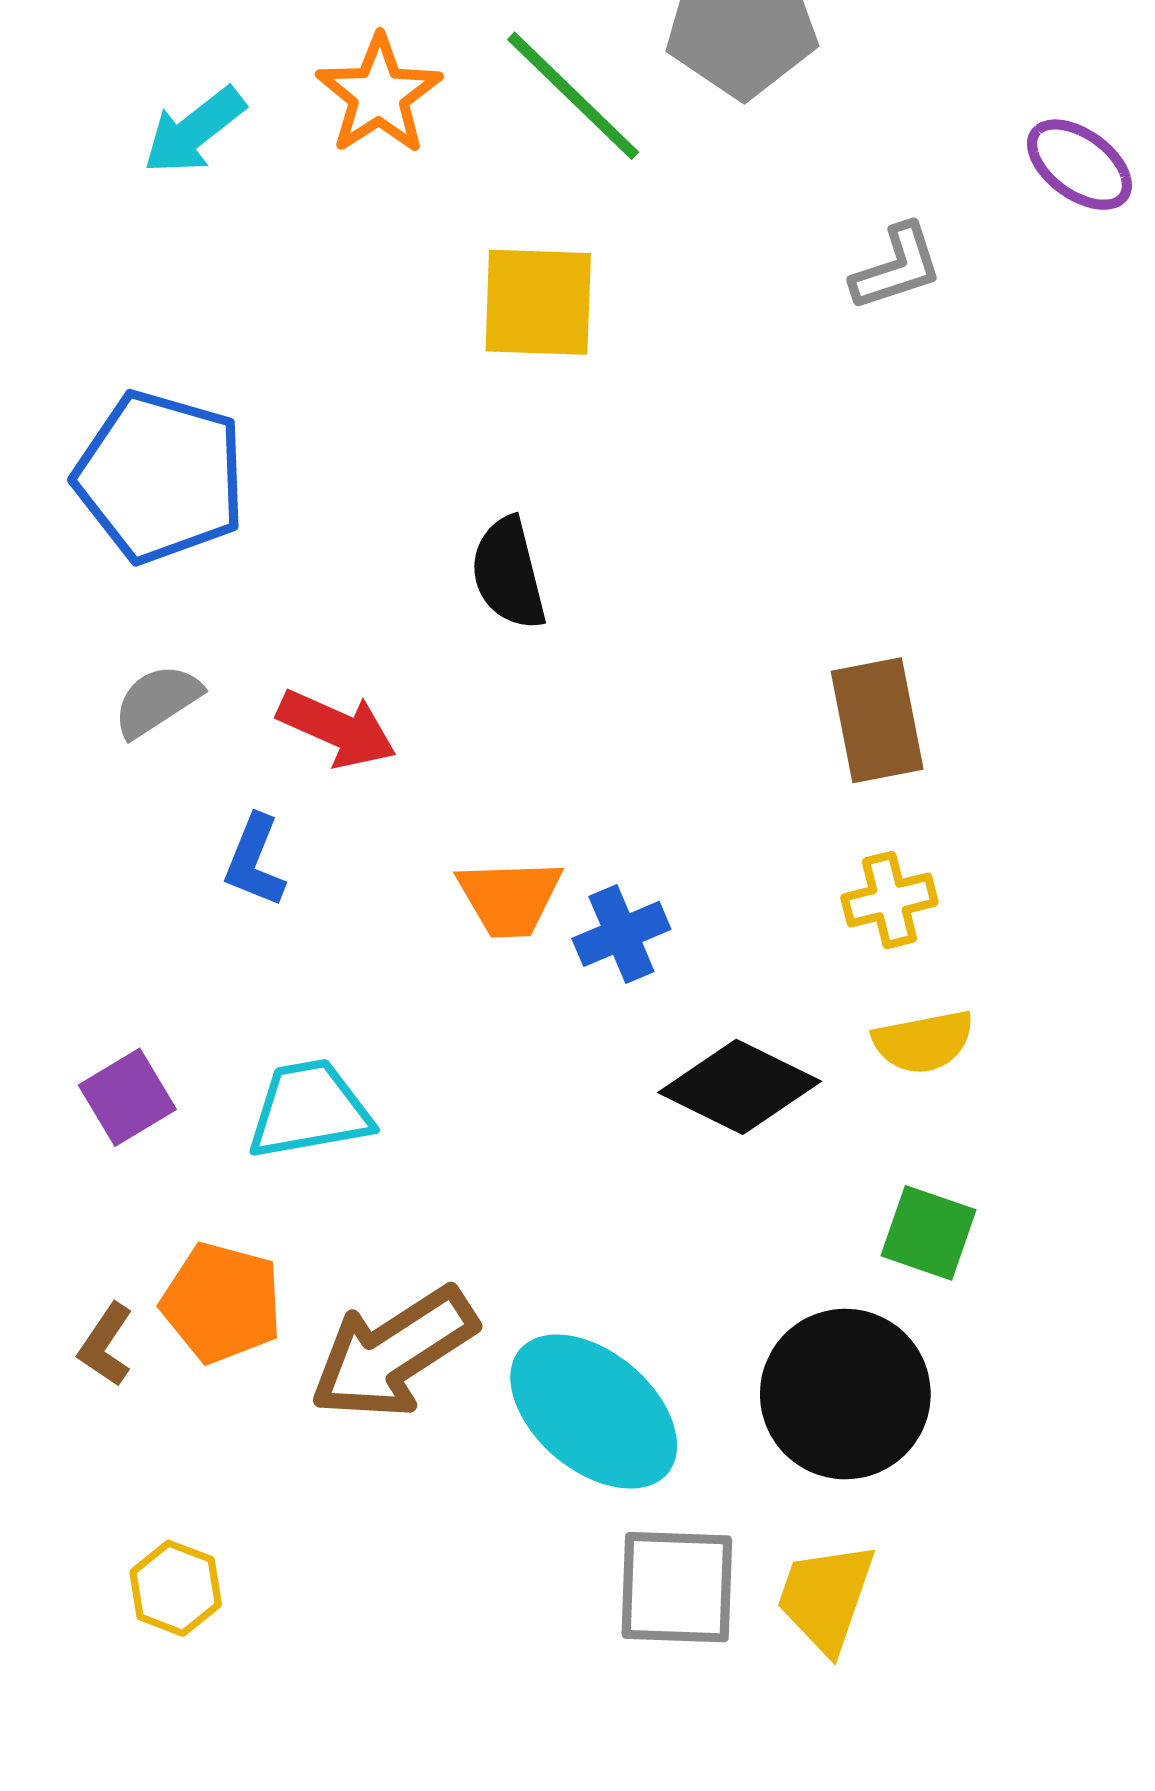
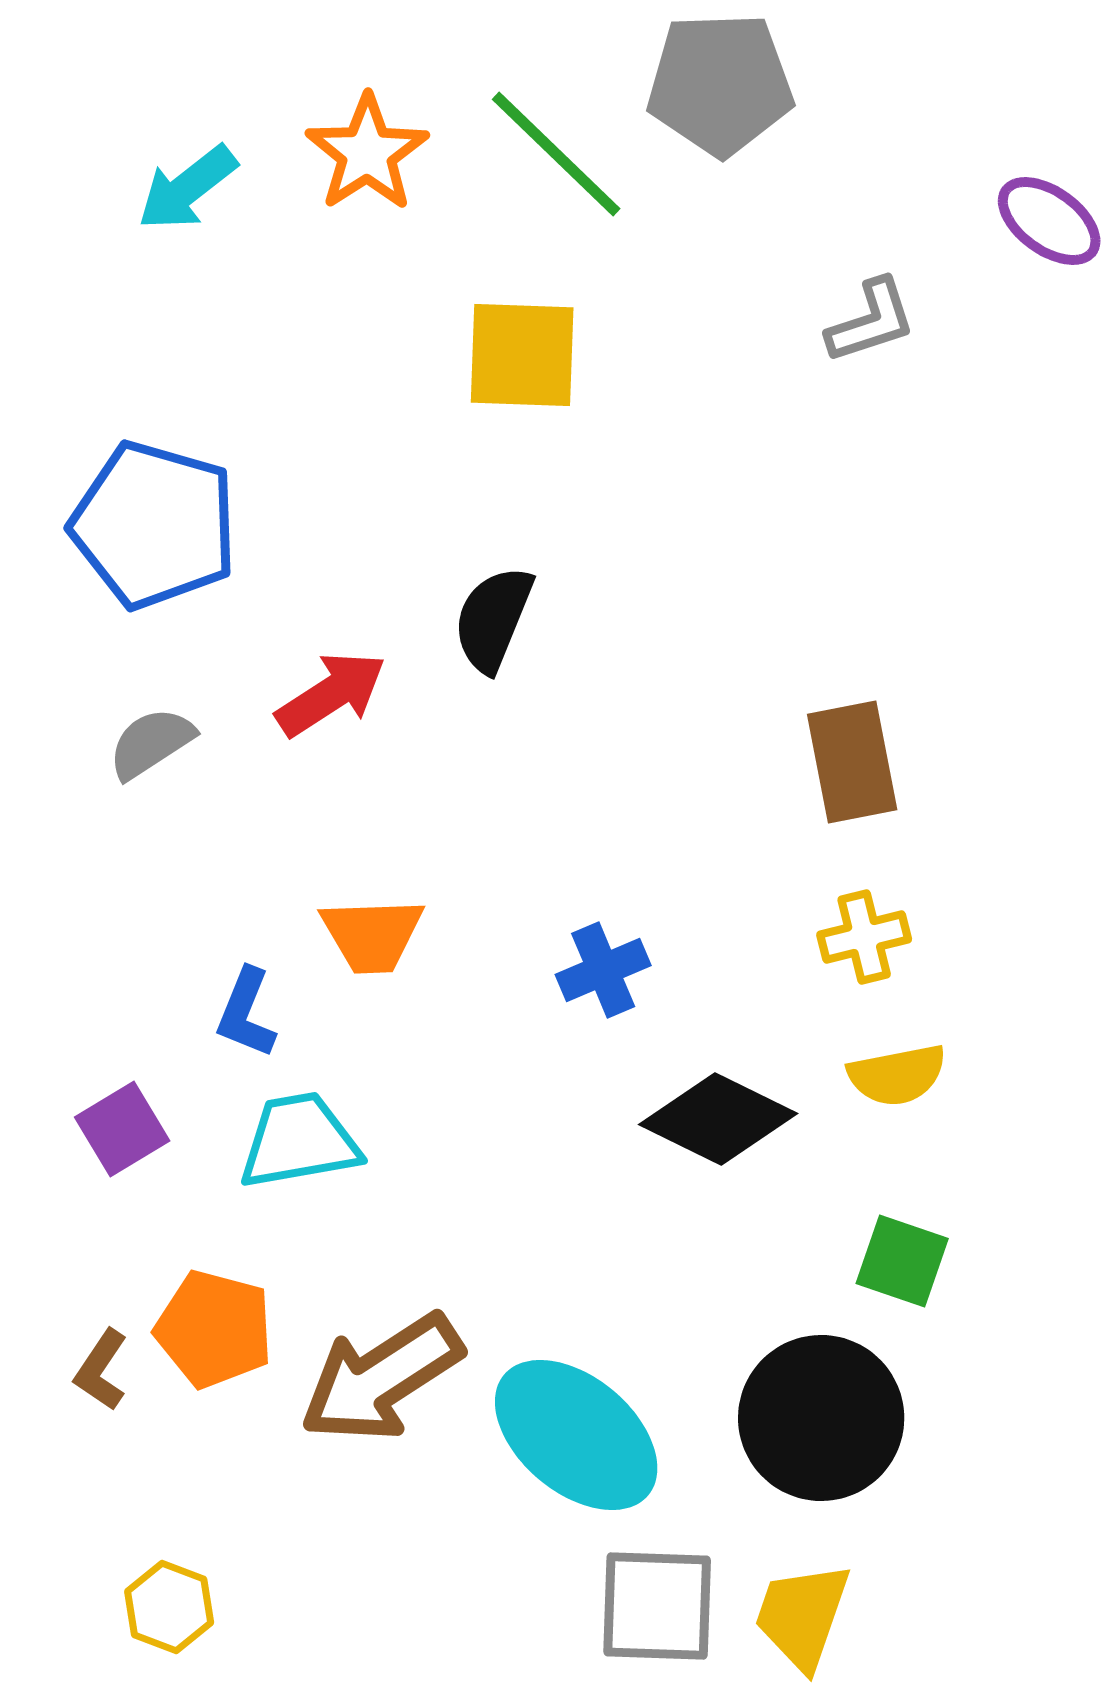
black semicircle: (508, 573) -> (493, 619), turned 36
red arrow: (337, 728) -> (331, 694), moved, turned -57
blue L-shape: (255, 861) -> (246, 1013), moved
orange trapezoid: (509, 898) -> (372, 935), moved

